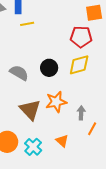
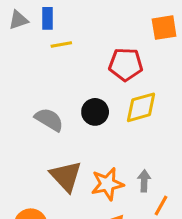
red pentagon: (81, 37) -> (126, 64), moved
orange star: (56, 102) -> (107, 184), moved

